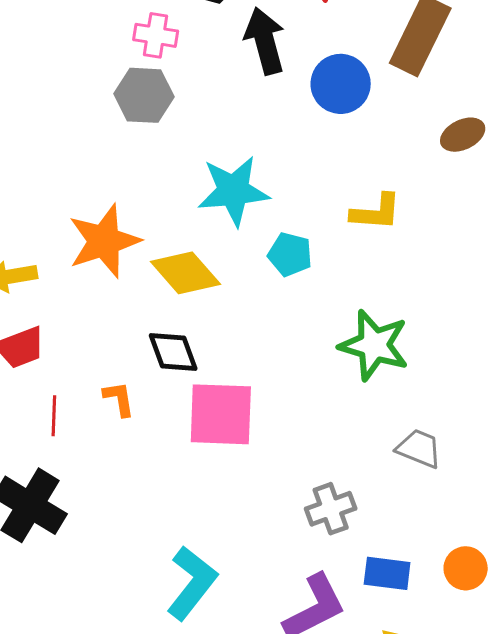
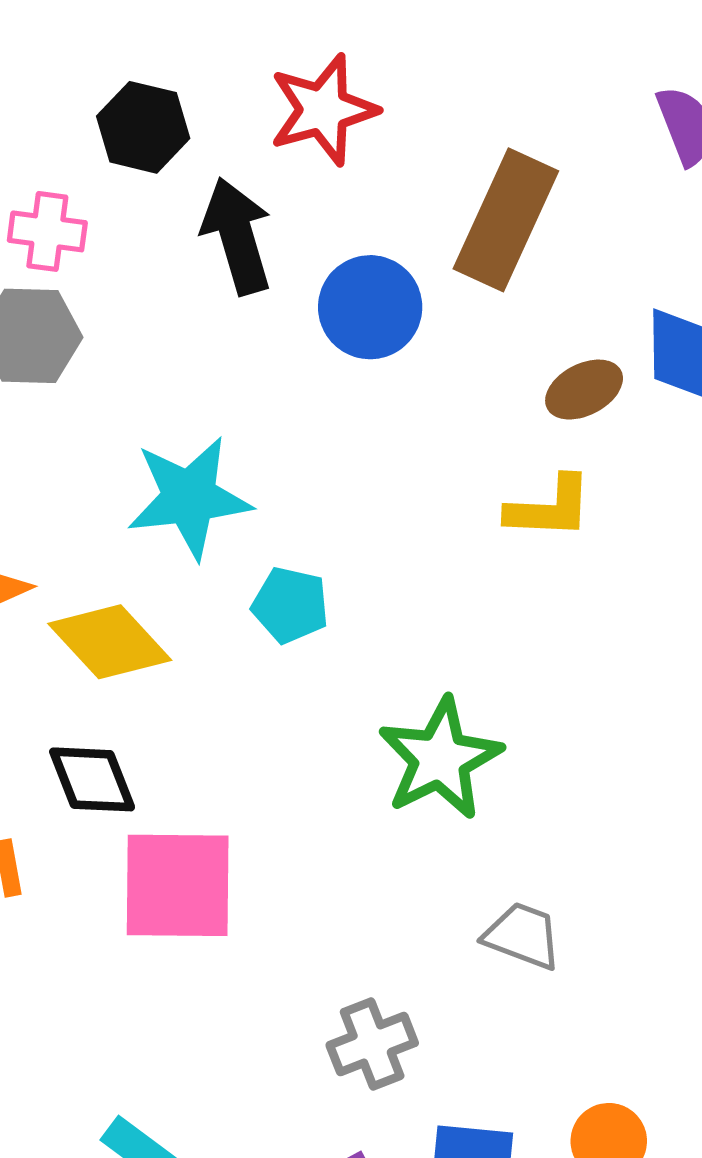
yellow L-shape: (376, 212) -> (549, 508), moved
green star: (374, 345) -> (440, 759), turned 30

